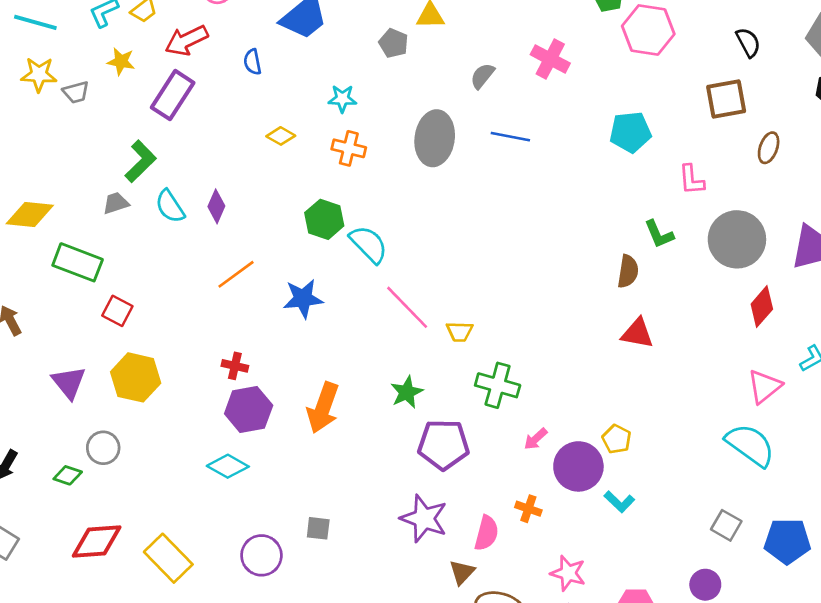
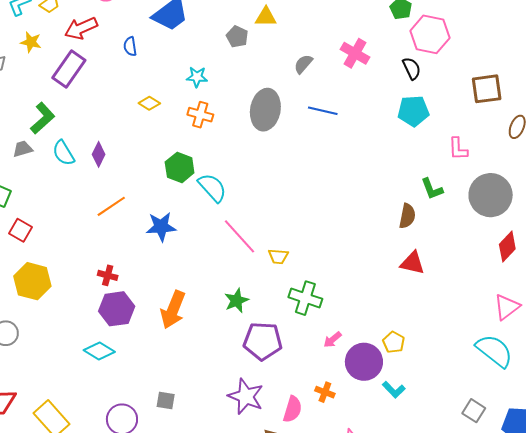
black semicircle: (748, 42) -> (412, 68), moved

